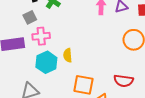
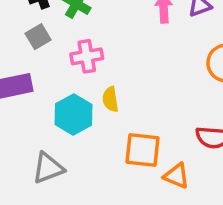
pink cross: (41, 36) -> (87, 56), moved

